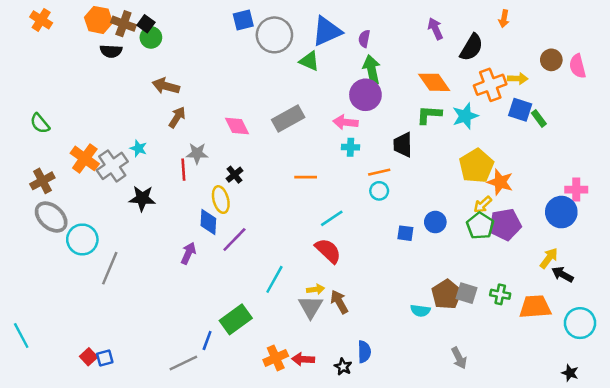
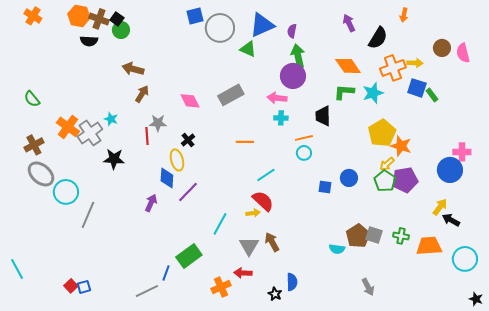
yellow arrow: (316, 289) -> (253, 213), moved
red arrow: (303, 359) -> (243, 273), moved
black star: (570, 373) -> (476, 299), moved

